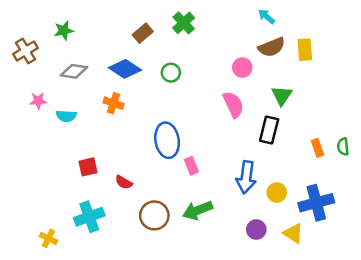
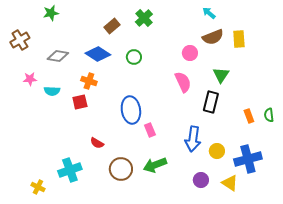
green star: (64, 31) -> (51, 13), moved
red square: (88, 167) -> (80, 102), moved

